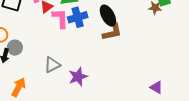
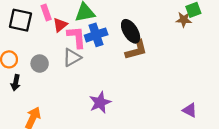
gray circle: (15, 48) -> (40, 64), moved
gray triangle: (52, 65) -> (72, 57), moved

